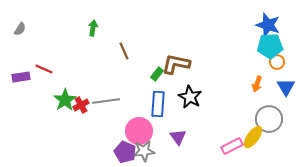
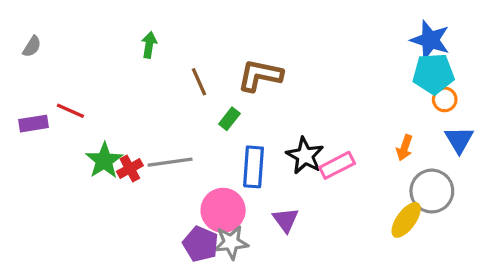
brown L-shape: (176, 64) -> (260, 75), moved
green rectangle: (157, 74) -> (229, 119), moved
orange arrow: (257, 84) -> (405, 148), moved
pink rectangle: (232, 146) -> (337, 165), moved

